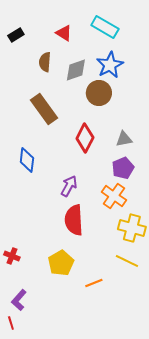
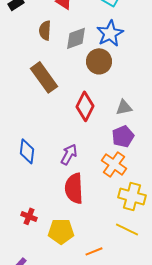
blue diamond: (27, 160) -> (27, 151), moved
red cross: (12, 256) -> (29, 216), moved
yellow pentagon: (61, 263) -> (61, 231), turned 30

